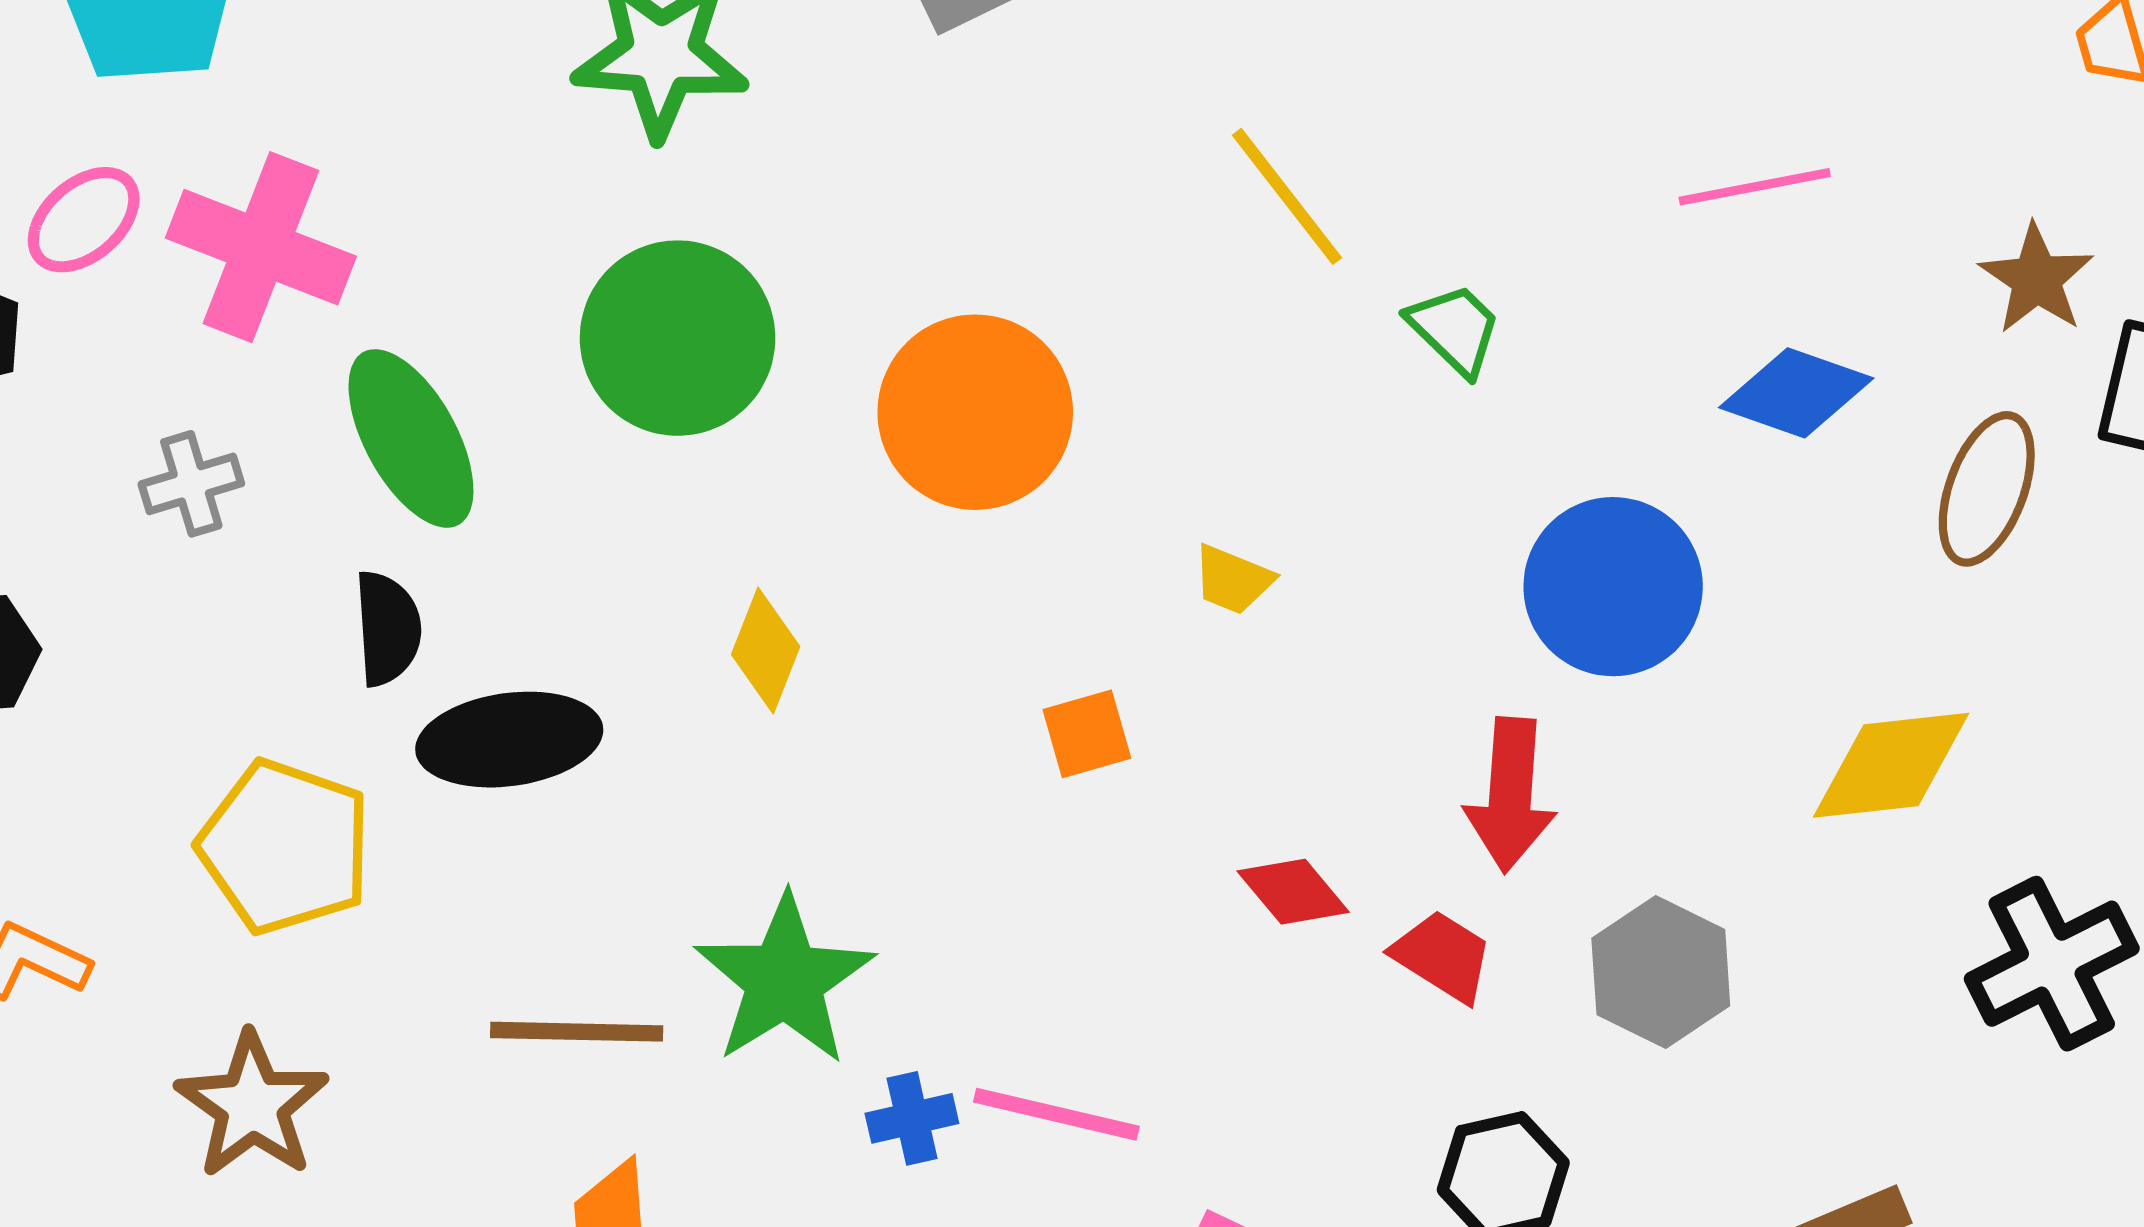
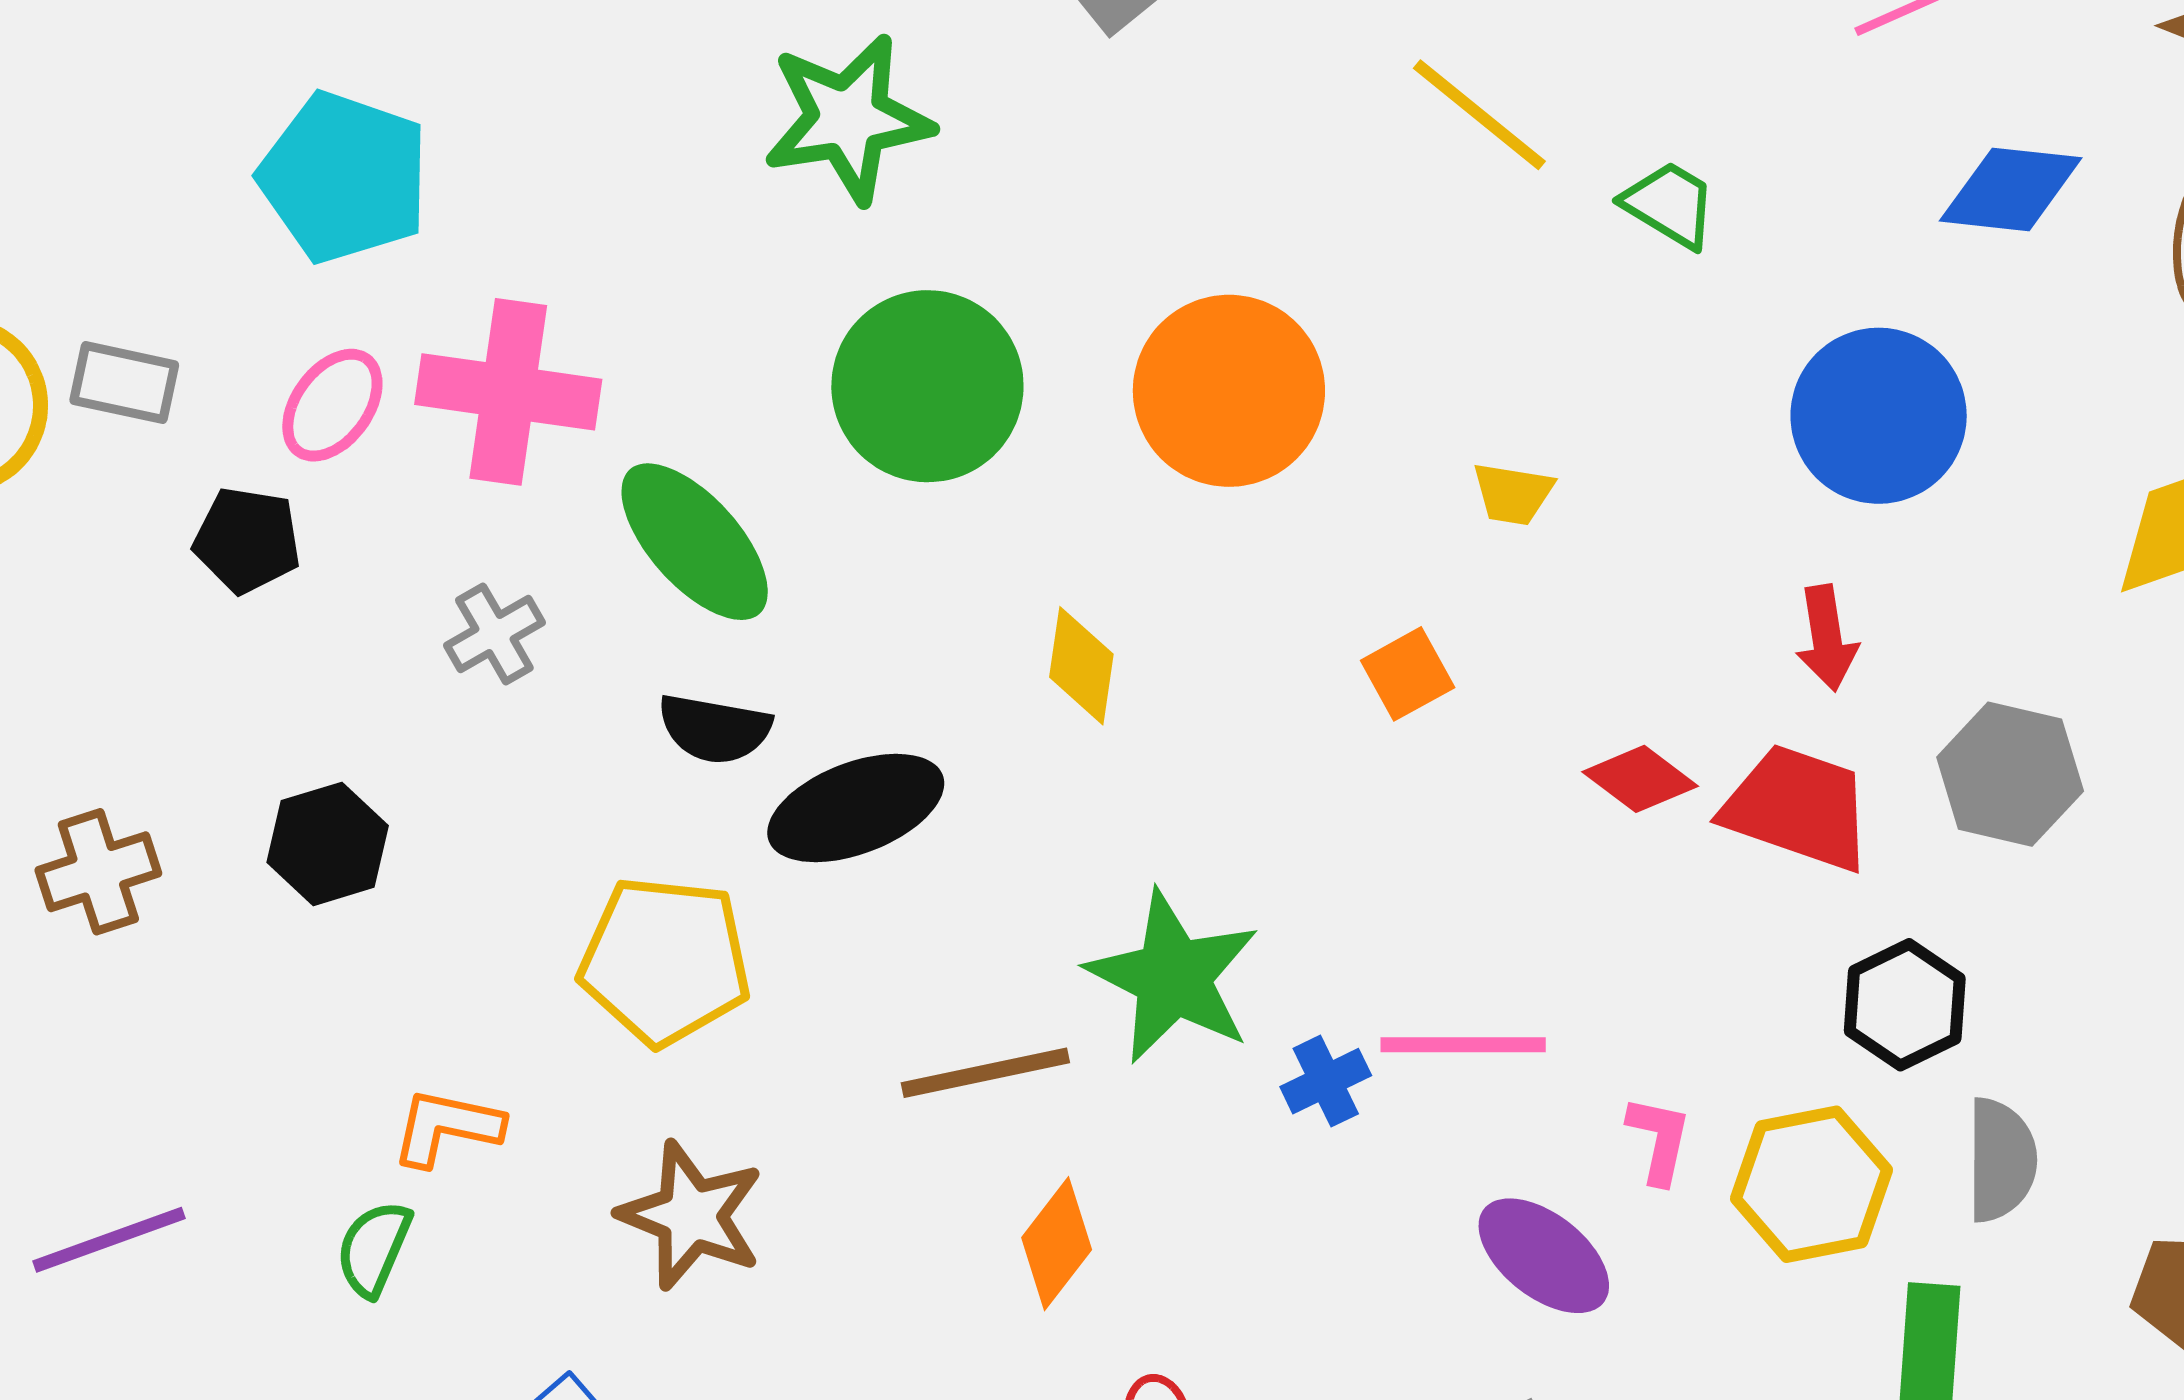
black semicircle: (388, 628) -> (715, 729), turned 117
red arrow: (1510, 795) -> (1827, 638), size x0.7
red trapezoid: (1443, 956) -> (1798, 808), size x1.5

